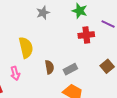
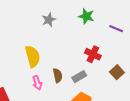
red cross: (86, 35) -> (93, 54), moved, turned 35
pink arrow: (15, 73) -> (37, 83), moved

